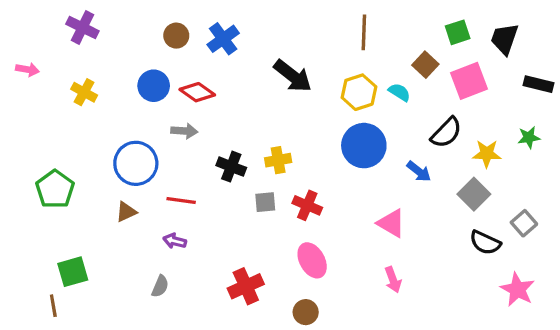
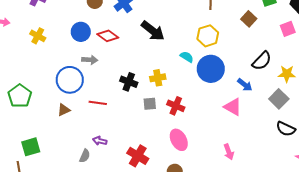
black arrow: (293, 76) -> (153, 31), moved
pink square: (469, 81) -> (288, 29), moved, size x0.7
cyan semicircle: (399, 92) -> (187, 57), moved
gray arrow: (184, 131) -> (90, 60), moved
pink triangle: (391, 223) -> (233, 107), moved
purple arrow: (175, 241) -> (100, 141), moved
red cross: (246, 286) -> (138, 156), turned -35

